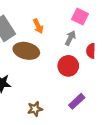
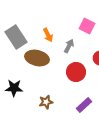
gray arrow: (70, 38) -> (69, 46), moved
brown star: (35, 109) -> (46, 102), moved

